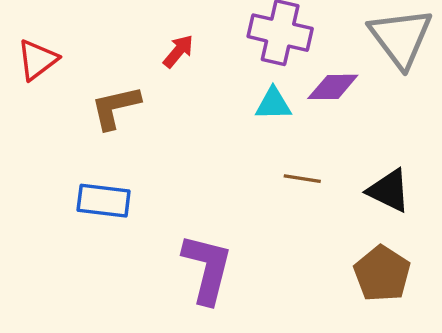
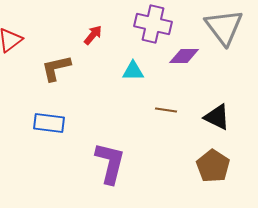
cyan triangle: (273, 104) -> (133, 71), moved

